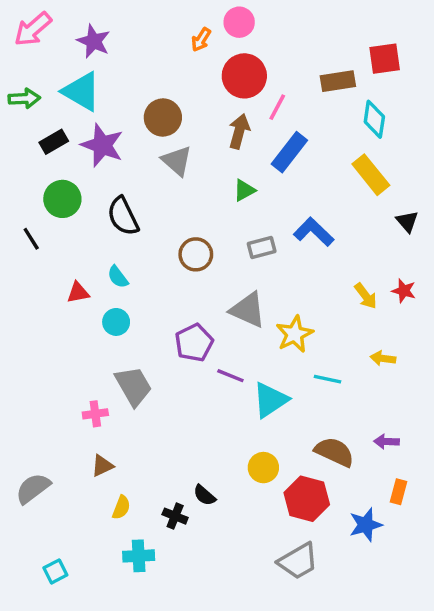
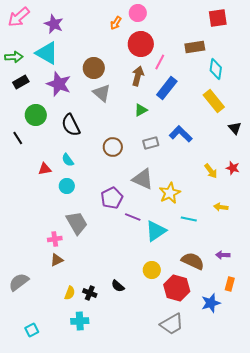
red square: (385, 59) -> (218, 18), moved
black rectangle: (54, 142) -> (21, 82), moved
brown triangle: (102, 466) -> (57, 260), moved
black cross: (175, 516) -> (90, 293), moved

